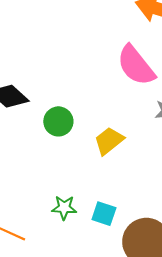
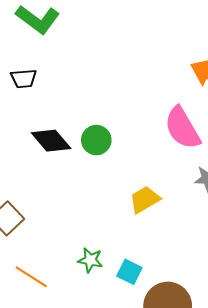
green circle: (58, 121) -> (96, 140), moved

